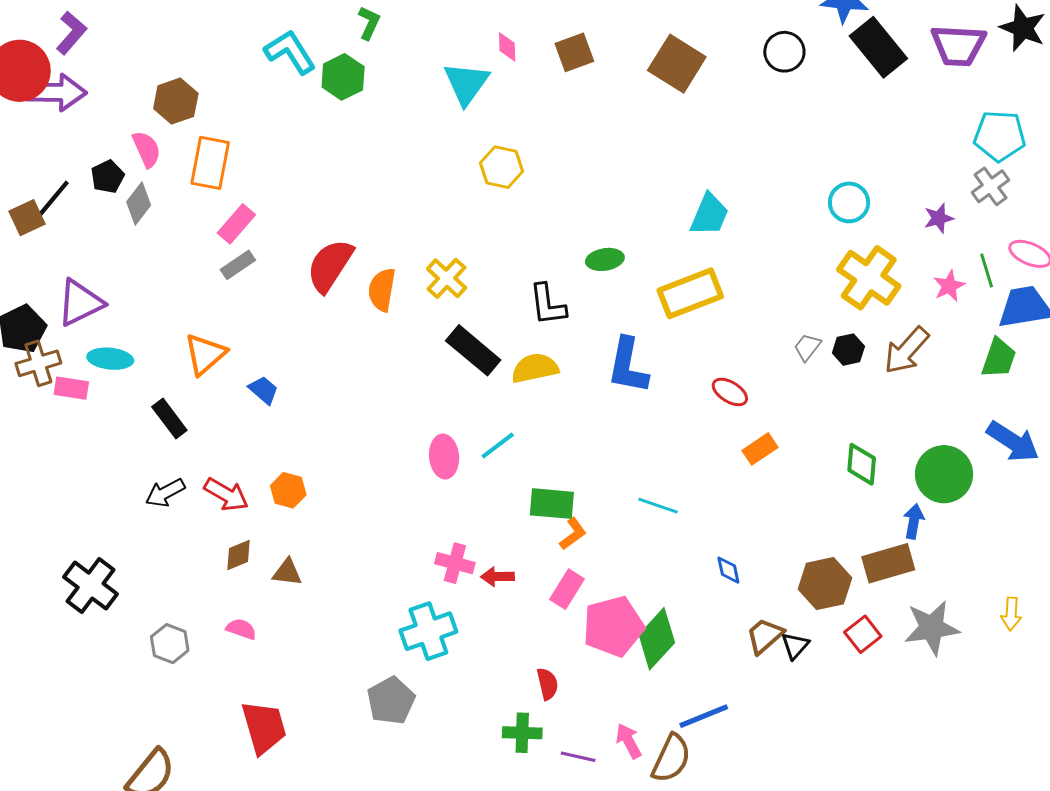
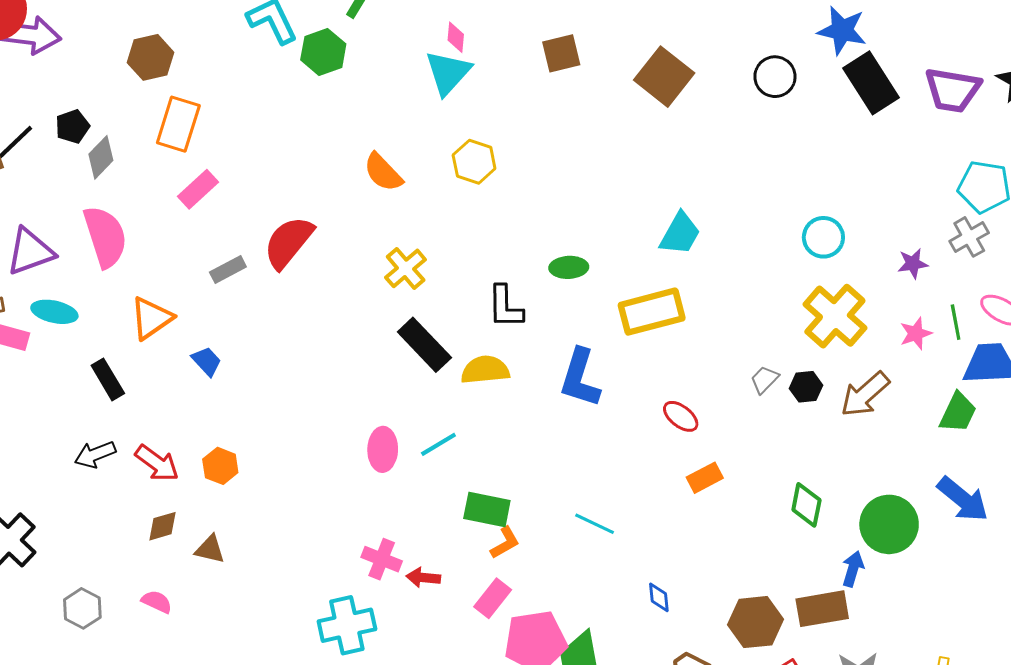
pink diamond: (507, 47) -> (456, 37), moved
pink semicircle: (147, 149) -> (105, 237), moved, size x1.6
gray rectangle: (238, 265) -> (228, 269), moved
orange semicircle: (382, 290) -> (383, 172), moved, turned -60

